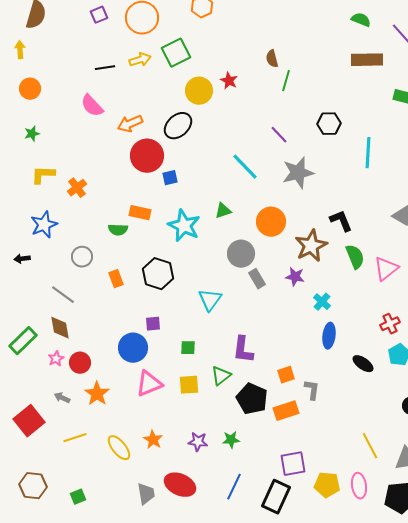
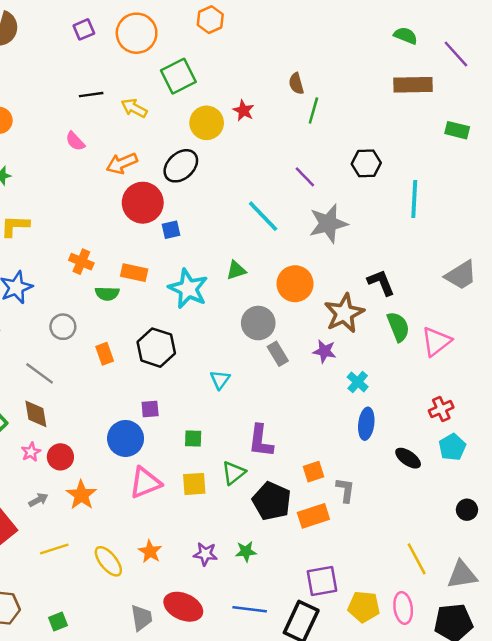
yellow arrow: (140, 60) -> (134, 108), moved, turned -135
pink semicircle: (92, 106) -> (75, 141), size x0.7
orange cross: (77, 188) -> (81, 262), moved, turned -30
cyan triangle: (210, 300) -> (220, 380), size x0.7
gray arrow: (62, 398) -> (38, 500), turned 126
blue line: (234, 487) -> (250, 609), turned 72

